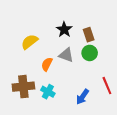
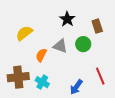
black star: (64, 30) -> (67, 19), moved
brown rectangle: (89, 35) -> (97, 26), moved

